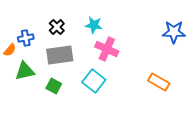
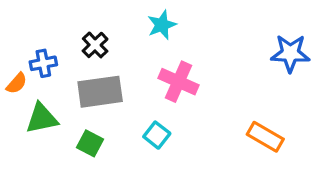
cyan star: (94, 25) -> (162, 25), moved, turned -30
cyan square: (94, 81) -> (157, 135), size x0.7

